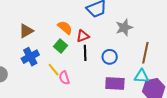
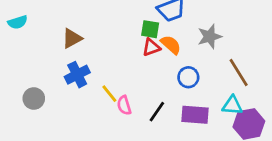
orange semicircle: (65, 28) -> (171, 45), moved
green square: (61, 46) -> (150, 29), moved, turned -32
black line: (85, 53) -> (157, 112), moved, turned 35
brown line: (145, 53) -> (239, 73), turned -45

